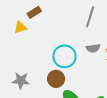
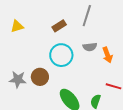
brown rectangle: (34, 12) -> (59, 26), moved
brown circle: (56, 79) -> (40, 77), moved

